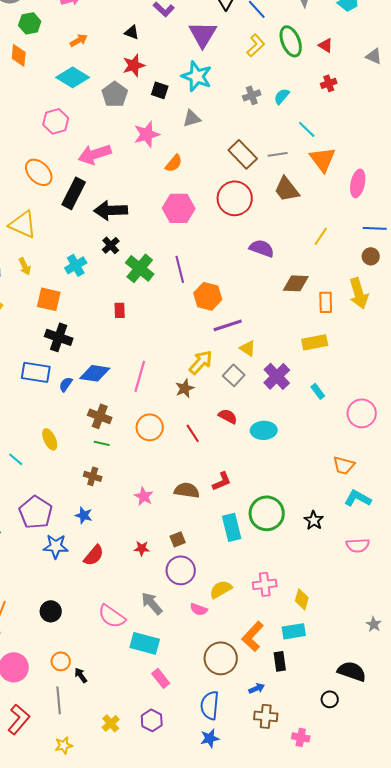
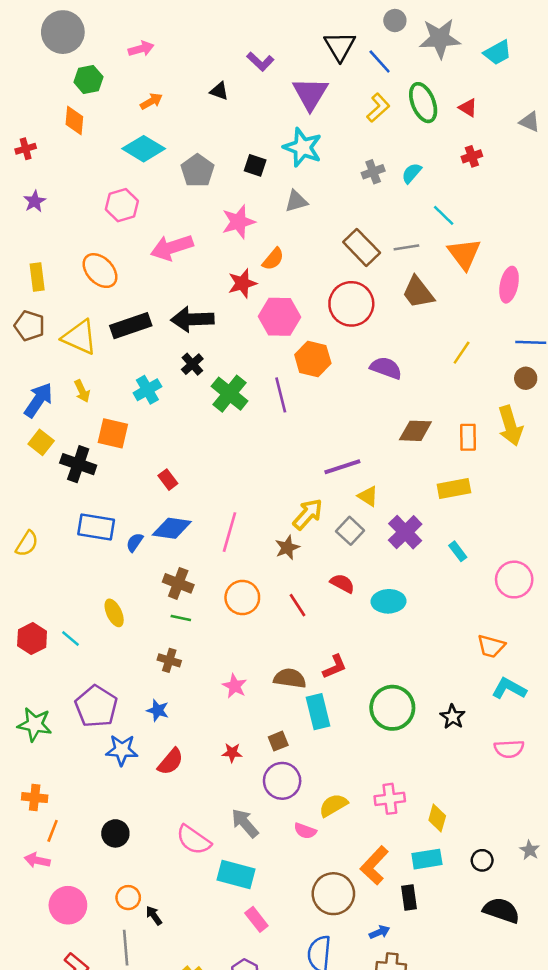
red star: (134, 65) -> (242, 283), moved
black rectangle: (74, 193) -> (131, 326), moved, turned 44
brown diamond: (296, 283) -> (415, 431), moved
orange hexagon: (208, 296) -> (313, 359), moved
red rectangle: (120, 310) -> (168, 480), moved, turned -35
black cross: (59, 337) -> (78, 464), moved
cyan rectangle: (232, 527) -> (318, 712), moved
black circle: (330, 699) -> (482, 860), moved

